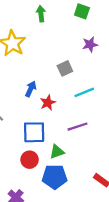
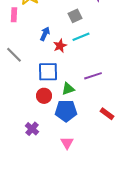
cyan line: (84, 92) -> (81, 37), moved
purple line: (77, 127) -> (93, 76), moved

